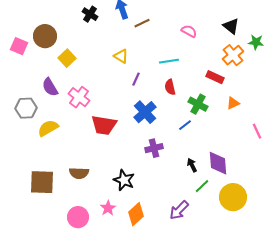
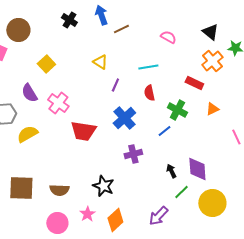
brown circle: (45, 36) -> (18, 30), moved
brown semicircle: (79, 173) -> (59, 190), moved

